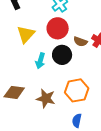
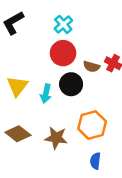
yellow triangle: (26, 34) -> (17, 86), moved
brown diamond: (14, 92) -> (18, 134), turned 35

